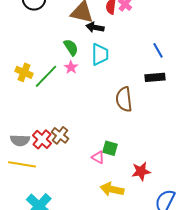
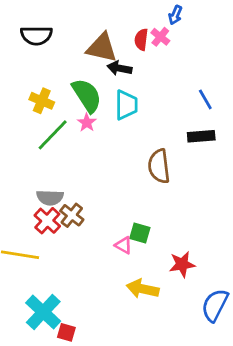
green semicircle: (71, 47) -> (87, 95), size x1.5
yellow cross: (24, 72) -> (42, 101), moved
gray semicircle: (20, 140) -> (50, 198), moved

